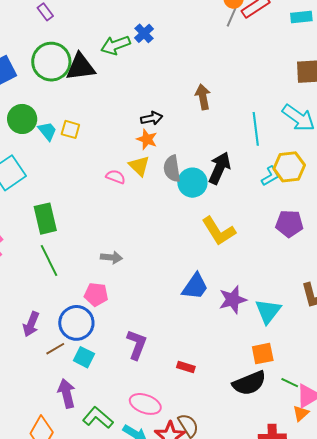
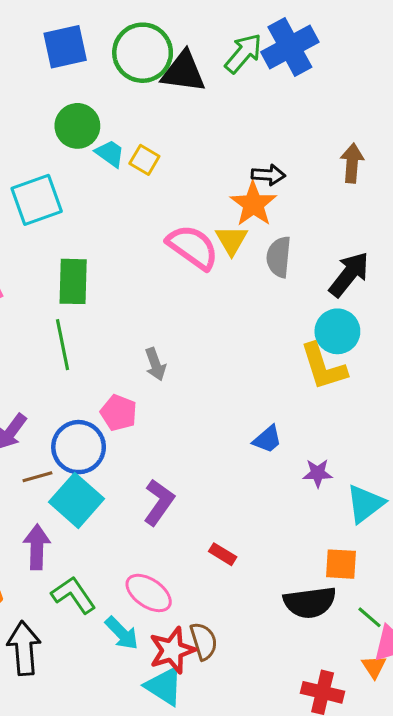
blue cross: (144, 33) -> (290, 47), size x1.8
green arrow: (116, 45) -> (243, 53), turned 136
cyan trapezoid: (47, 131) -> (110, 153), turned -30
orange star: (147, 139) -> (253, 204), size x1.4
pink semicircle: (116, 177) -> (193, 247), size x1.8
cyan circle: (192, 183) -> (337, 331), moved
gray arrow: (111, 257) -> (155, 364), turned 50
blue trapezoid: (195, 286) -> (267, 439), size x0.7
purple star: (233, 300) -> (318, 473), size x0.7
cyan square: (84, 357) -> (76, 500), size x1.6
orange triangle: (301, 413) -> (374, 667), turned -36

